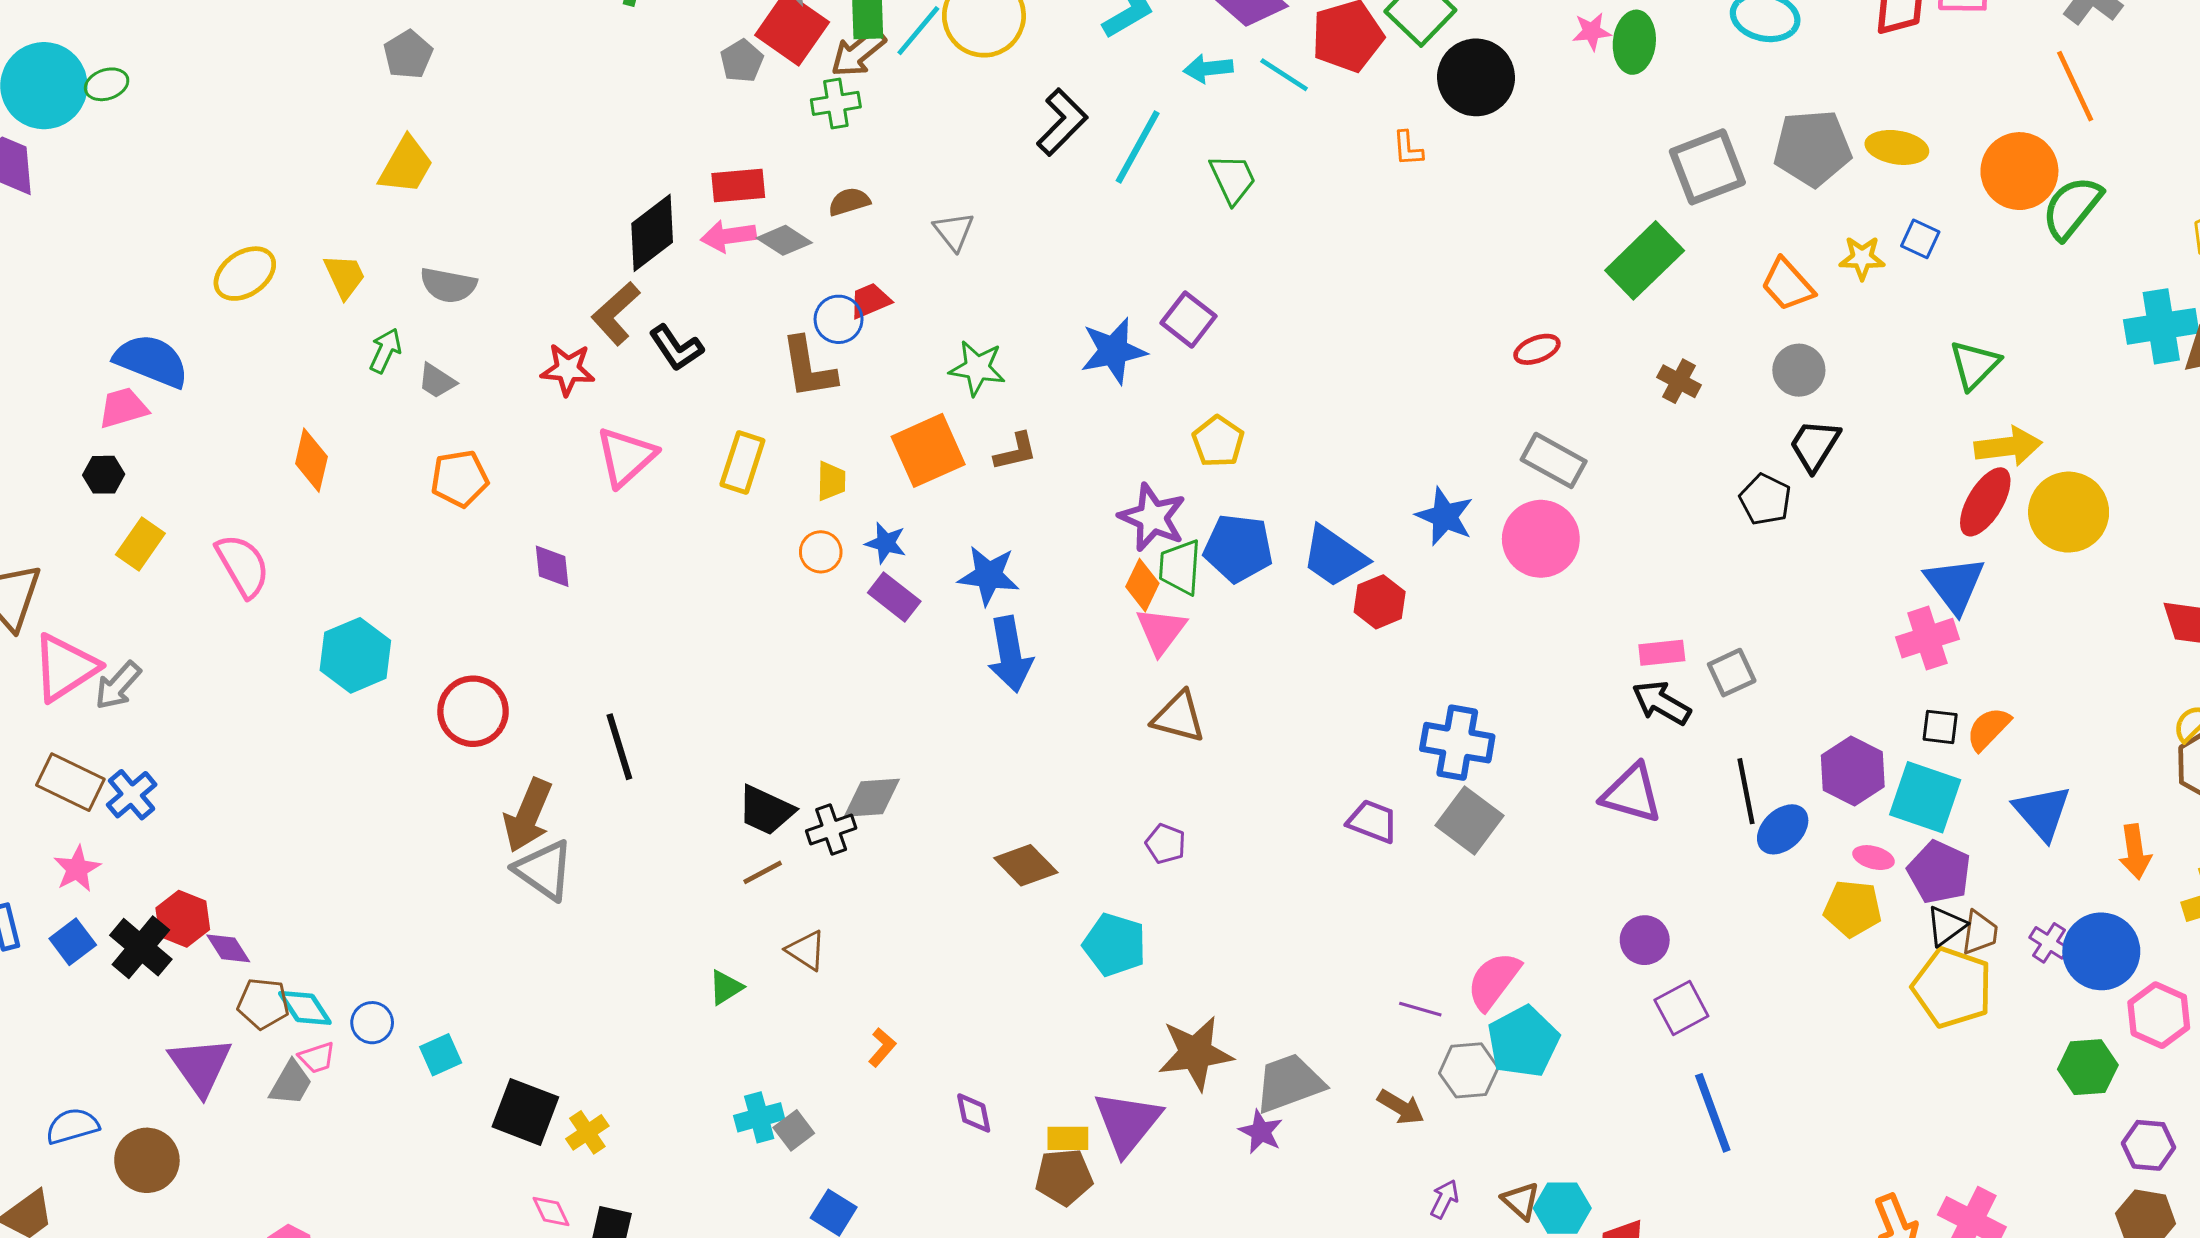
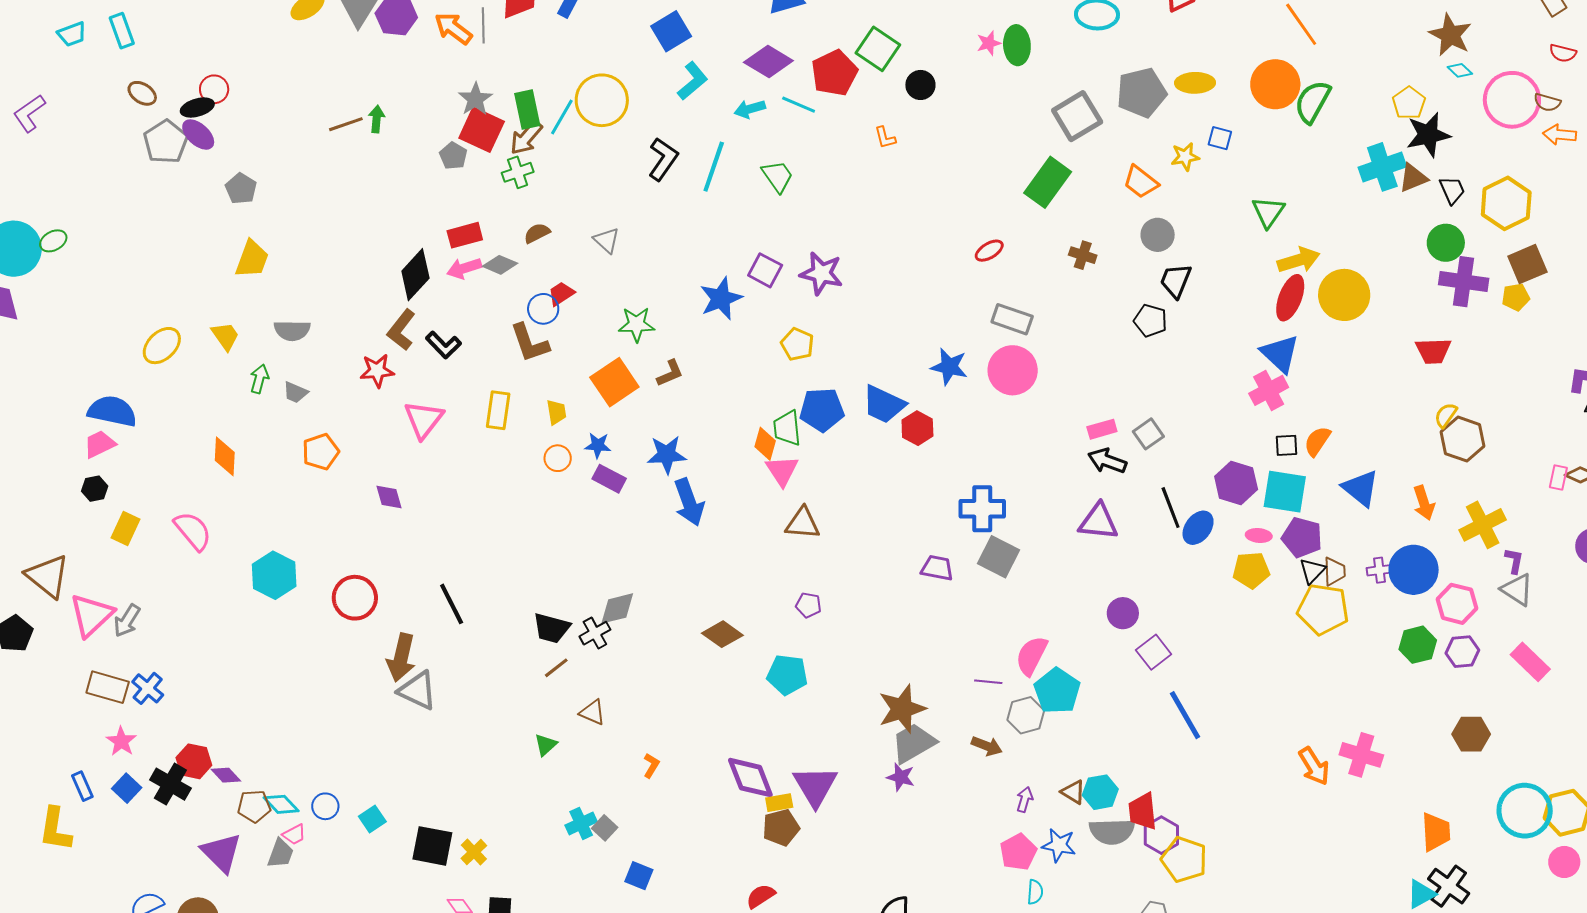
black circle: (1476, 77) -> (920, 85), size x0.6
purple star: (1152, 517) -> (821, 273), moved
purple cross: (2049, 943) -> (1379, 570), turned -30
brown star: (1195, 1053) -> (902, 709), moved
purple diamond: (974, 1113) -> (750, 778), moved, size x1.8
purple hexagon: (2148, 1145) -> (1462, 652), moved

